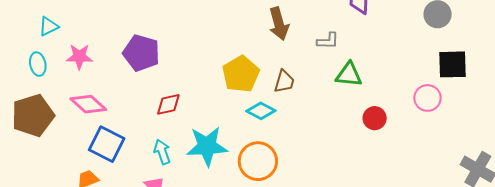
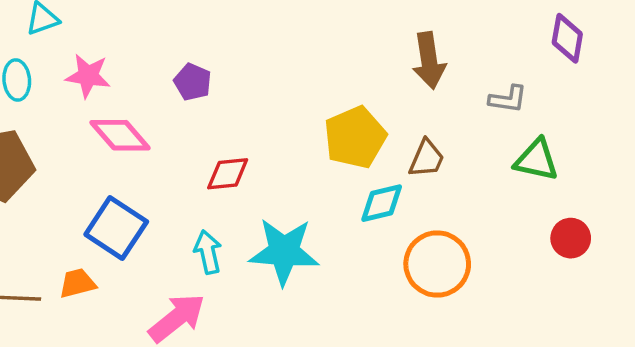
purple pentagon: (141, 53) -> (193, 82), size x0.6
pink diamond: (88, 104) -> (120, 135), moved
cyan diamond: (261, 111) -> (382, 203), turned -48
orange circle: (258, 161) -> (437, 264), moved

